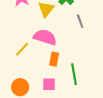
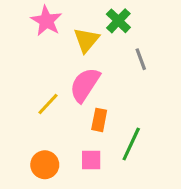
pink semicircle: (45, 37) -> (85, 85), turned -75
green line: (74, 74) -> (131, 144), turned 35

